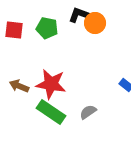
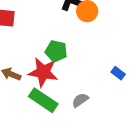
green pentagon: (47, 28) -> (56, 51), moved

